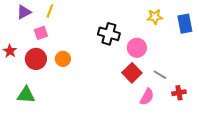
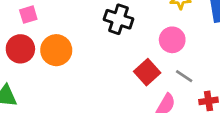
pink circle: (137, 48) -> (172, 40), moved
orange circle: (63, 59) -> (56, 50), size x1.5

